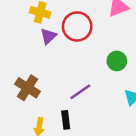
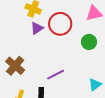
green circle: (117, 61) -> (89, 42), moved

